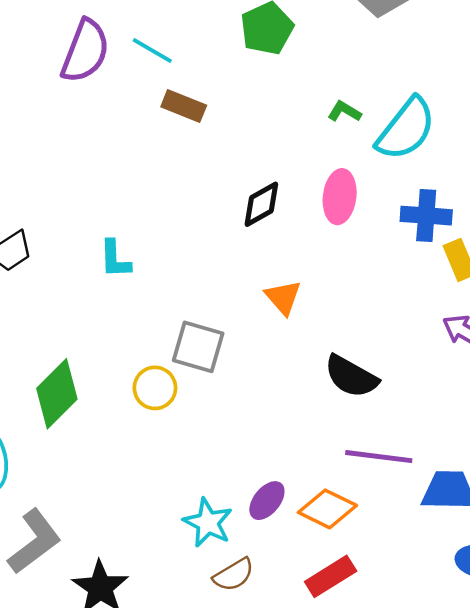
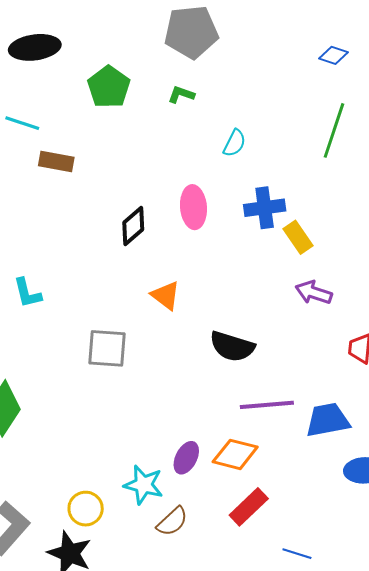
green L-shape: (344, 112) -> (181, 95), moved
cyan semicircle: (406, 129) -> (234, 143), size x0.5
yellow circle: (155, 388) -> (86, 509), moved

